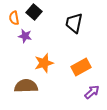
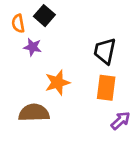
black trapezoid: (74, 23) -> (105, 51), moved
orange rectangle: (81, 67) -> (106, 88), turned -54

